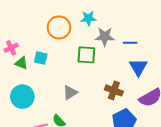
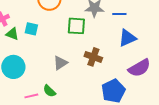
blue triangle: (138, 67) -> (127, 38), turned 36
brown cross: (114, 90) -> (93, 57), moved

